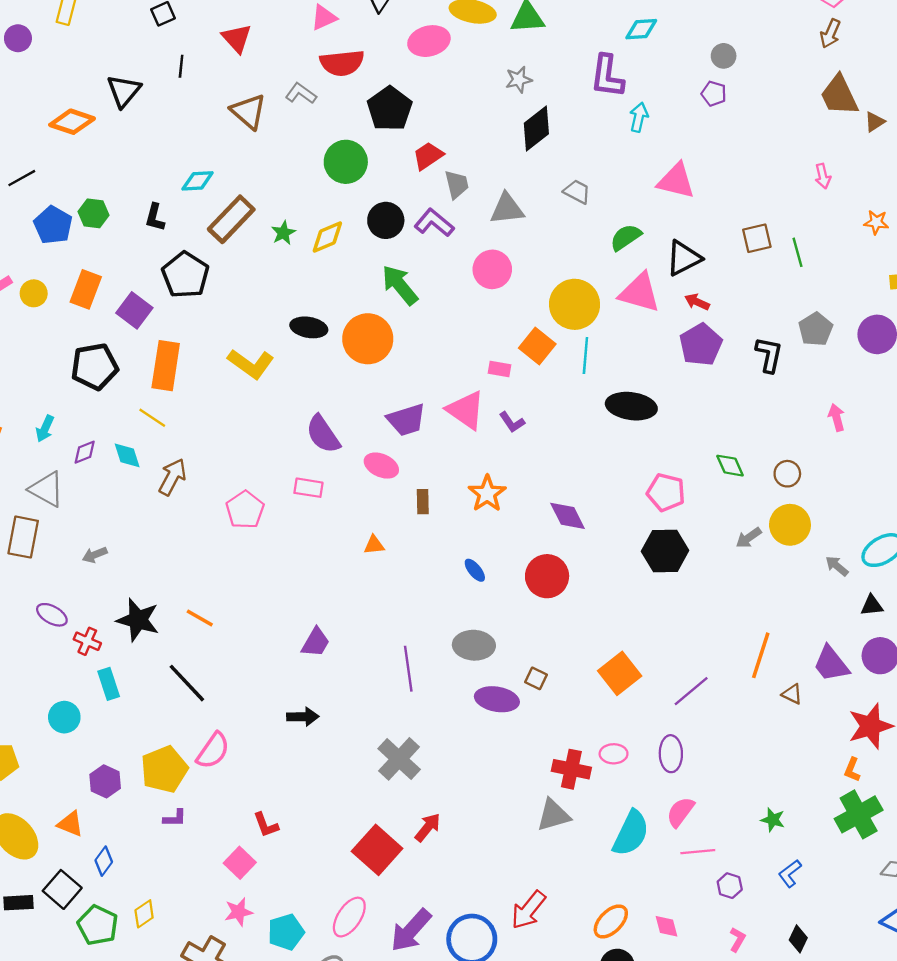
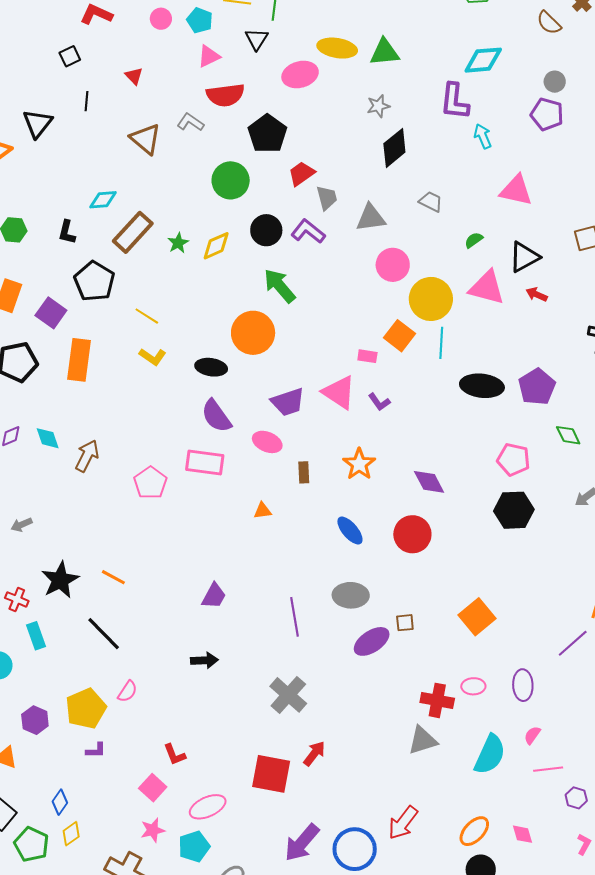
cyan diamond: (641, 29) -> (483, 60), size x1.4
red triangle: (237, 38) -> (134, 76), size x0.7
purple pentagon: (714, 94) -> (547, 114), size x1.5
cyan arrow: (639, 117) -> (483, 136), turned -35
green semicircle: (626, 237) -> (474, 240), size x0.7
pink circle: (492, 269) -> (393, 265), moved
black ellipse: (309, 327) -> (211, 367), moved
purple pentagon: (701, 345) -> (537, 387), moved
yellow L-shape: (251, 364) -> (153, 357), size x0.7
yellow line: (152, 418) -> (147, 316), moved
pink rectangle: (308, 488) -> (205, 463), size x1.5
blue ellipse: (475, 570) -> (350, 531), size x1.4
black star: (138, 620) -> (60, 580), turned 30
brown square: (536, 678) -> (405, 623), turned -30
purple line: (691, 691) -> (573, 643), moved
purple ellipse: (497, 699) -> (372, 641), turned -42
pink semicircle: (213, 751) -> (127, 691), size x0.7
pink semicircle: (680, 812) -> (532, 735), size x0.7
red square: (377, 850) -> (271, 774), turned -30
blue diamond: (104, 861) -> (60, 802), moved
pink ellipse: (349, 917) -> (208, 807), moved, turned 33

